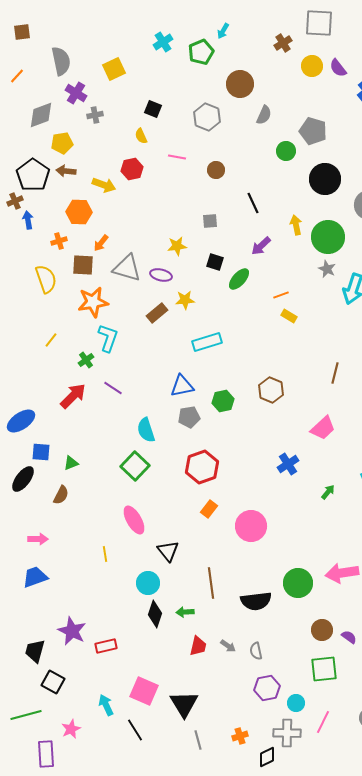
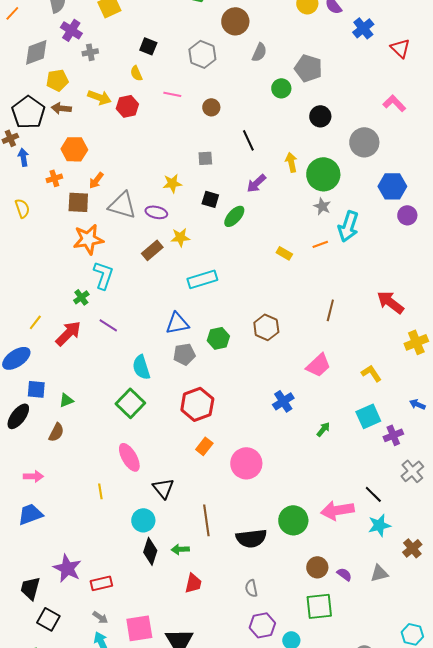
black circle: (325, 179) -> (320, 116), size x0.7
yellow arrow: (104, 185) -> (99, 97), moved
yellow semicircle: (46, 279) -> (22, 208), moved, size x0.7
orange line: (281, 295) -> (320, 244), moved
yellow line: (51, 340) -> (35, 322), moved
gray arrow: (228, 646) -> (100, 617), moved
pink square: (144, 691) -> (139, 628), turned -32

